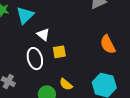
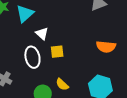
orange semicircle: (108, 44) -> (106, 47), turned -60

